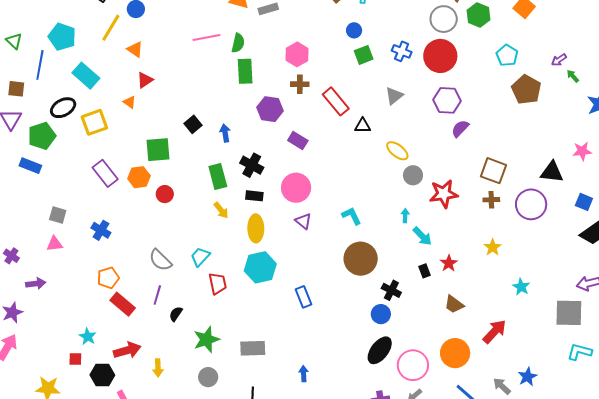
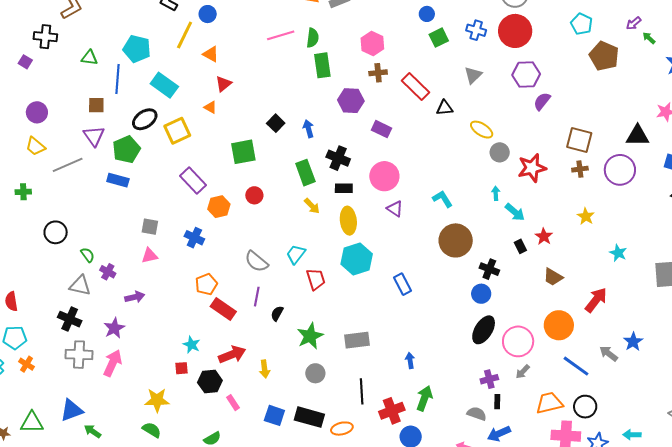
green triangle: (14, 41) -> (89, 58), turned -30
orange hexagon: (139, 177) -> (219, 207), moved

